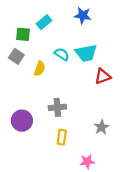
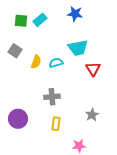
green square: (23, 34) -> (21, 21), moved
cyan semicircle: (62, 54) -> (56, 63), moved, turned -48
red triangle: (103, 76) -> (93, 69), turned -42
purple circle: (22, 121) -> (18, 119), moved

